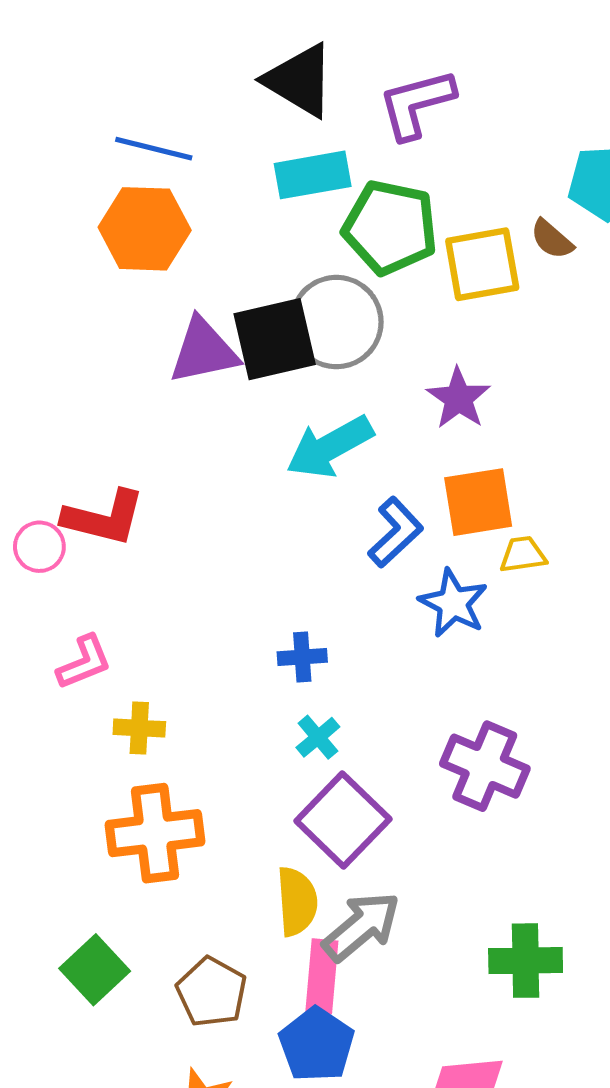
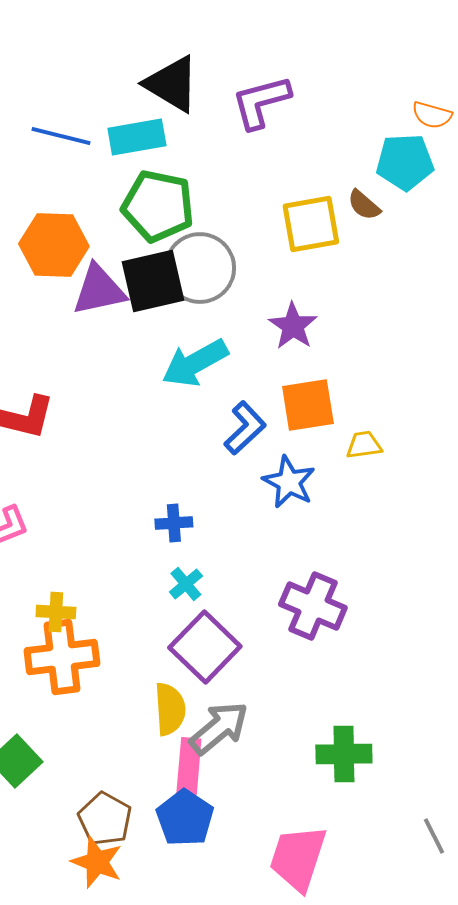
cyan rectangle: (313, 175) -> (137, 137), moved
green pentagon: (390, 227) -> (158, 206), moved
orange hexagon: (145, 229) -> (54, 245), moved
yellow trapezoid: (523, 555) -> (364, 445), moved
yellow cross: (139, 728) -> (56, 612), moved
brown pentagon: (212, 992) -> (105, 819), moved

